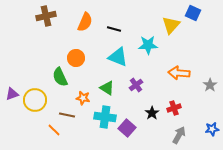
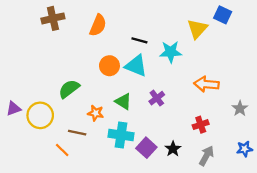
black line: (114, 29) -> (139, 40), moved
orange circle: (76, 58) -> (109, 66), moved
green semicircle: (60, 77) -> (69, 89), turned 78
gray star: (210, 85) -> (240, 108), moved
black star: (152, 113) -> (173, 149), moved

